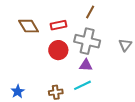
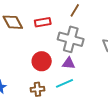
red circle: (58, 50) -> (42, 61), moved

